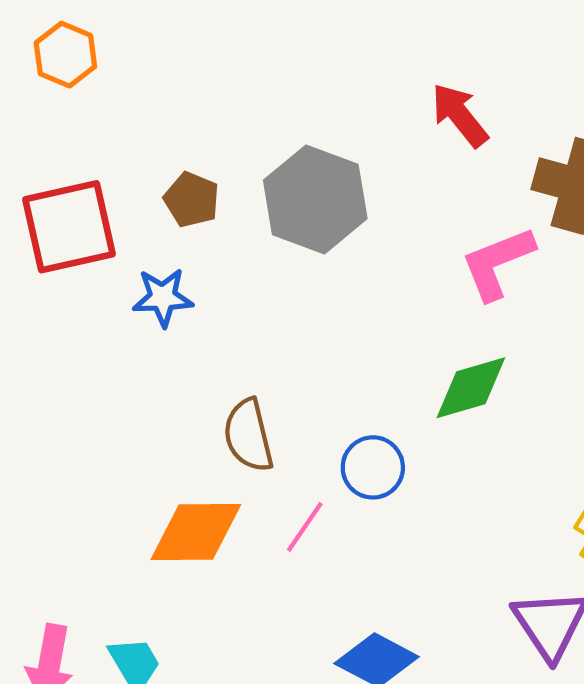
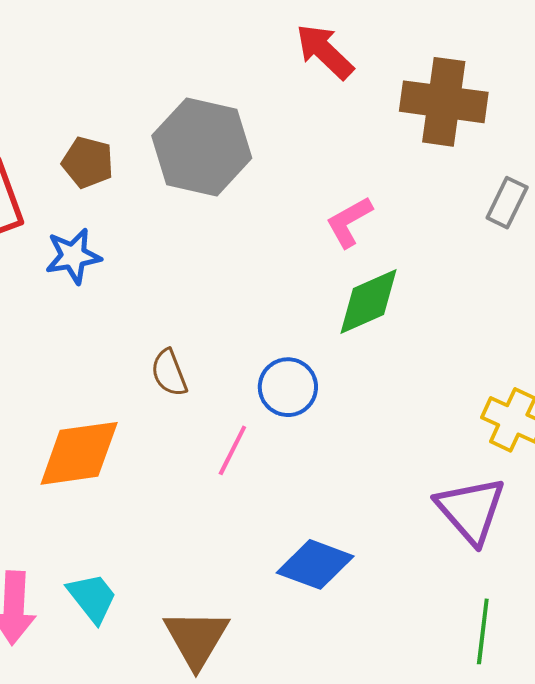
pink L-shape: (498, 263) -> (349, 222), moved, size x0.7
brown semicircle: (248, 435) -> (169, 373), size x0.7
orange diamond: (196, 532) -> (79, 453), moved

